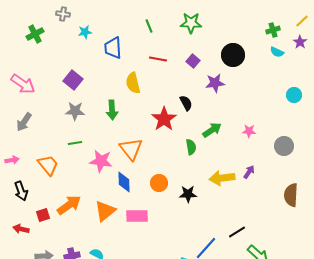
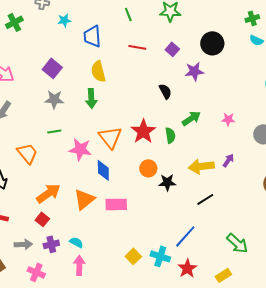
yellow semicircle: (133, 83) -> (98, 71), moved
red star: (164, 119) -> (143, 131), moved
orange circle: (159, 183) -> (148, 168), moved
red square: (43, 215) -> (42, 219), moved, turned -32
black line: (237, 232) -> (205, 199), moved

